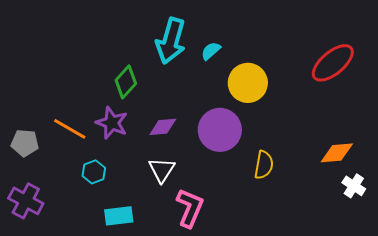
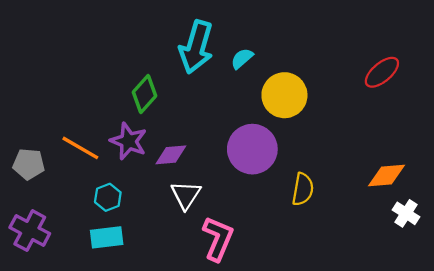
red ellipse: (333, 63) -> (382, 72), size x0.7
purple diamond: (163, 127) -> (171, 155), moved
cyan rectangle: (119, 216) -> (107, 237), moved

